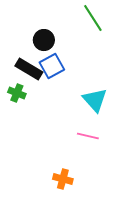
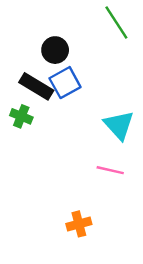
orange cross: (63, 179) -> (79, 224), turned -30

